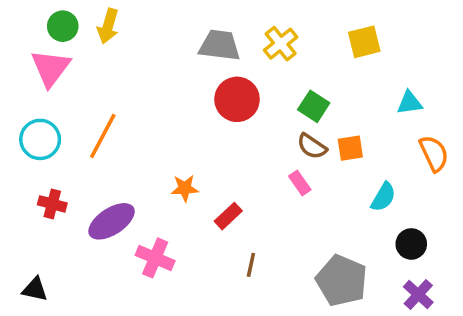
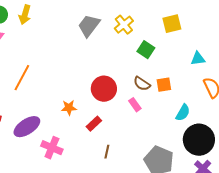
gray trapezoid: (220, 45) -> (89, 26), turned -60
red circle: (237, 99) -> (104, 89), moved
green square: (314, 106) -> (146, 50), moved
black circle: (411, 244) -> (199, 140), size x1.8

